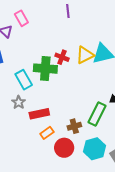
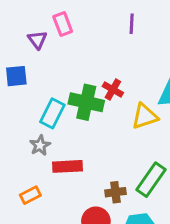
yellow triangle: (85, 55) -> (145, 116), moved
cyan rectangle: (24, 80) -> (52, 113), turned 48
orange rectangle: (47, 133) -> (30, 195), moved

